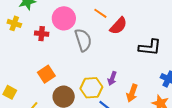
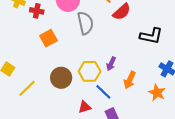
red cross: (42, 34) -> (37, 11), moved
orange square: (46, 74) -> (48, 38), moved

